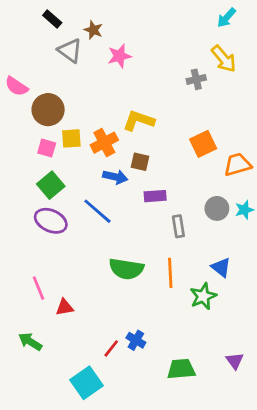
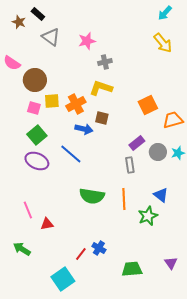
brown star: (93, 30) -> (19, 22), moved
gray cross: (196, 79) -> (105, 62), moved
purple rectangle: (155, 196) -> (137, 143), moved, turned -35

